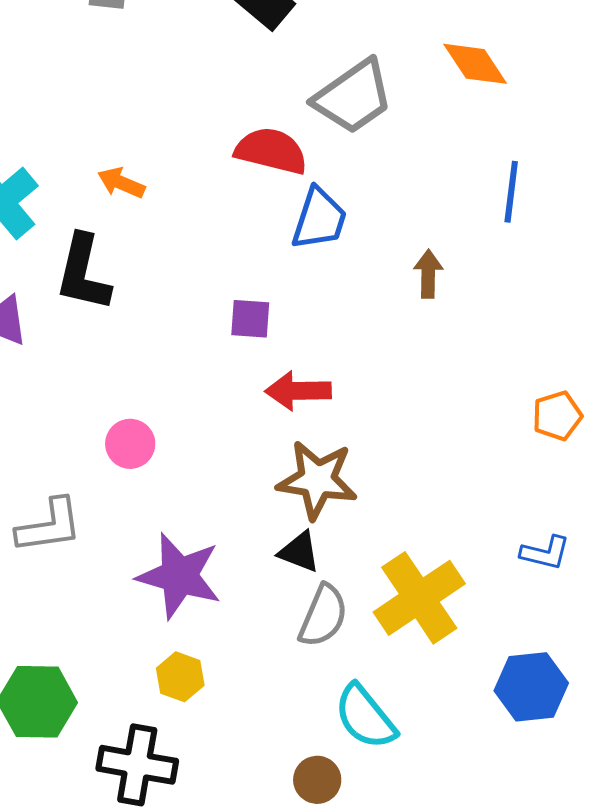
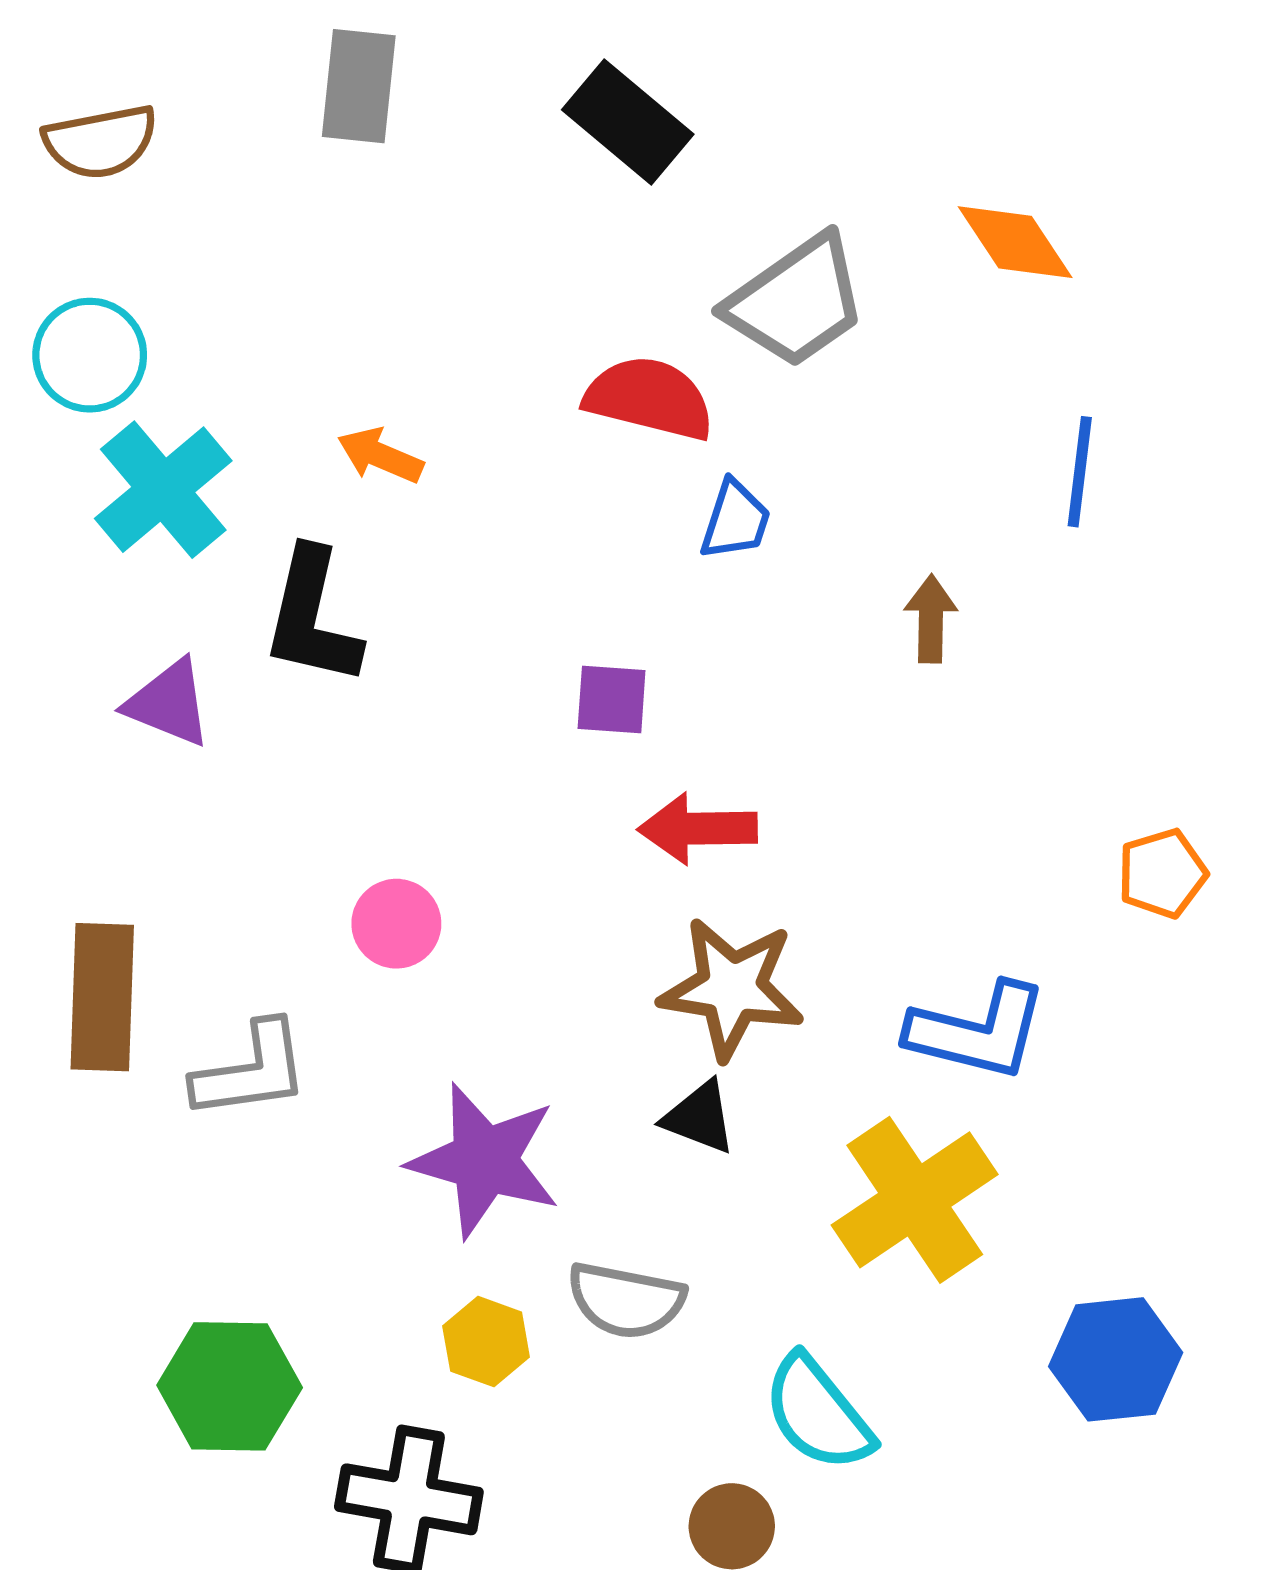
blue trapezoid: (319, 219) -> (735, 520), size x0.7
blue L-shape: (545, 553) -> (977, 1031), moved, size x1.6
gray semicircle: (323, 616) -> (626, 1300), moved, turned 78

